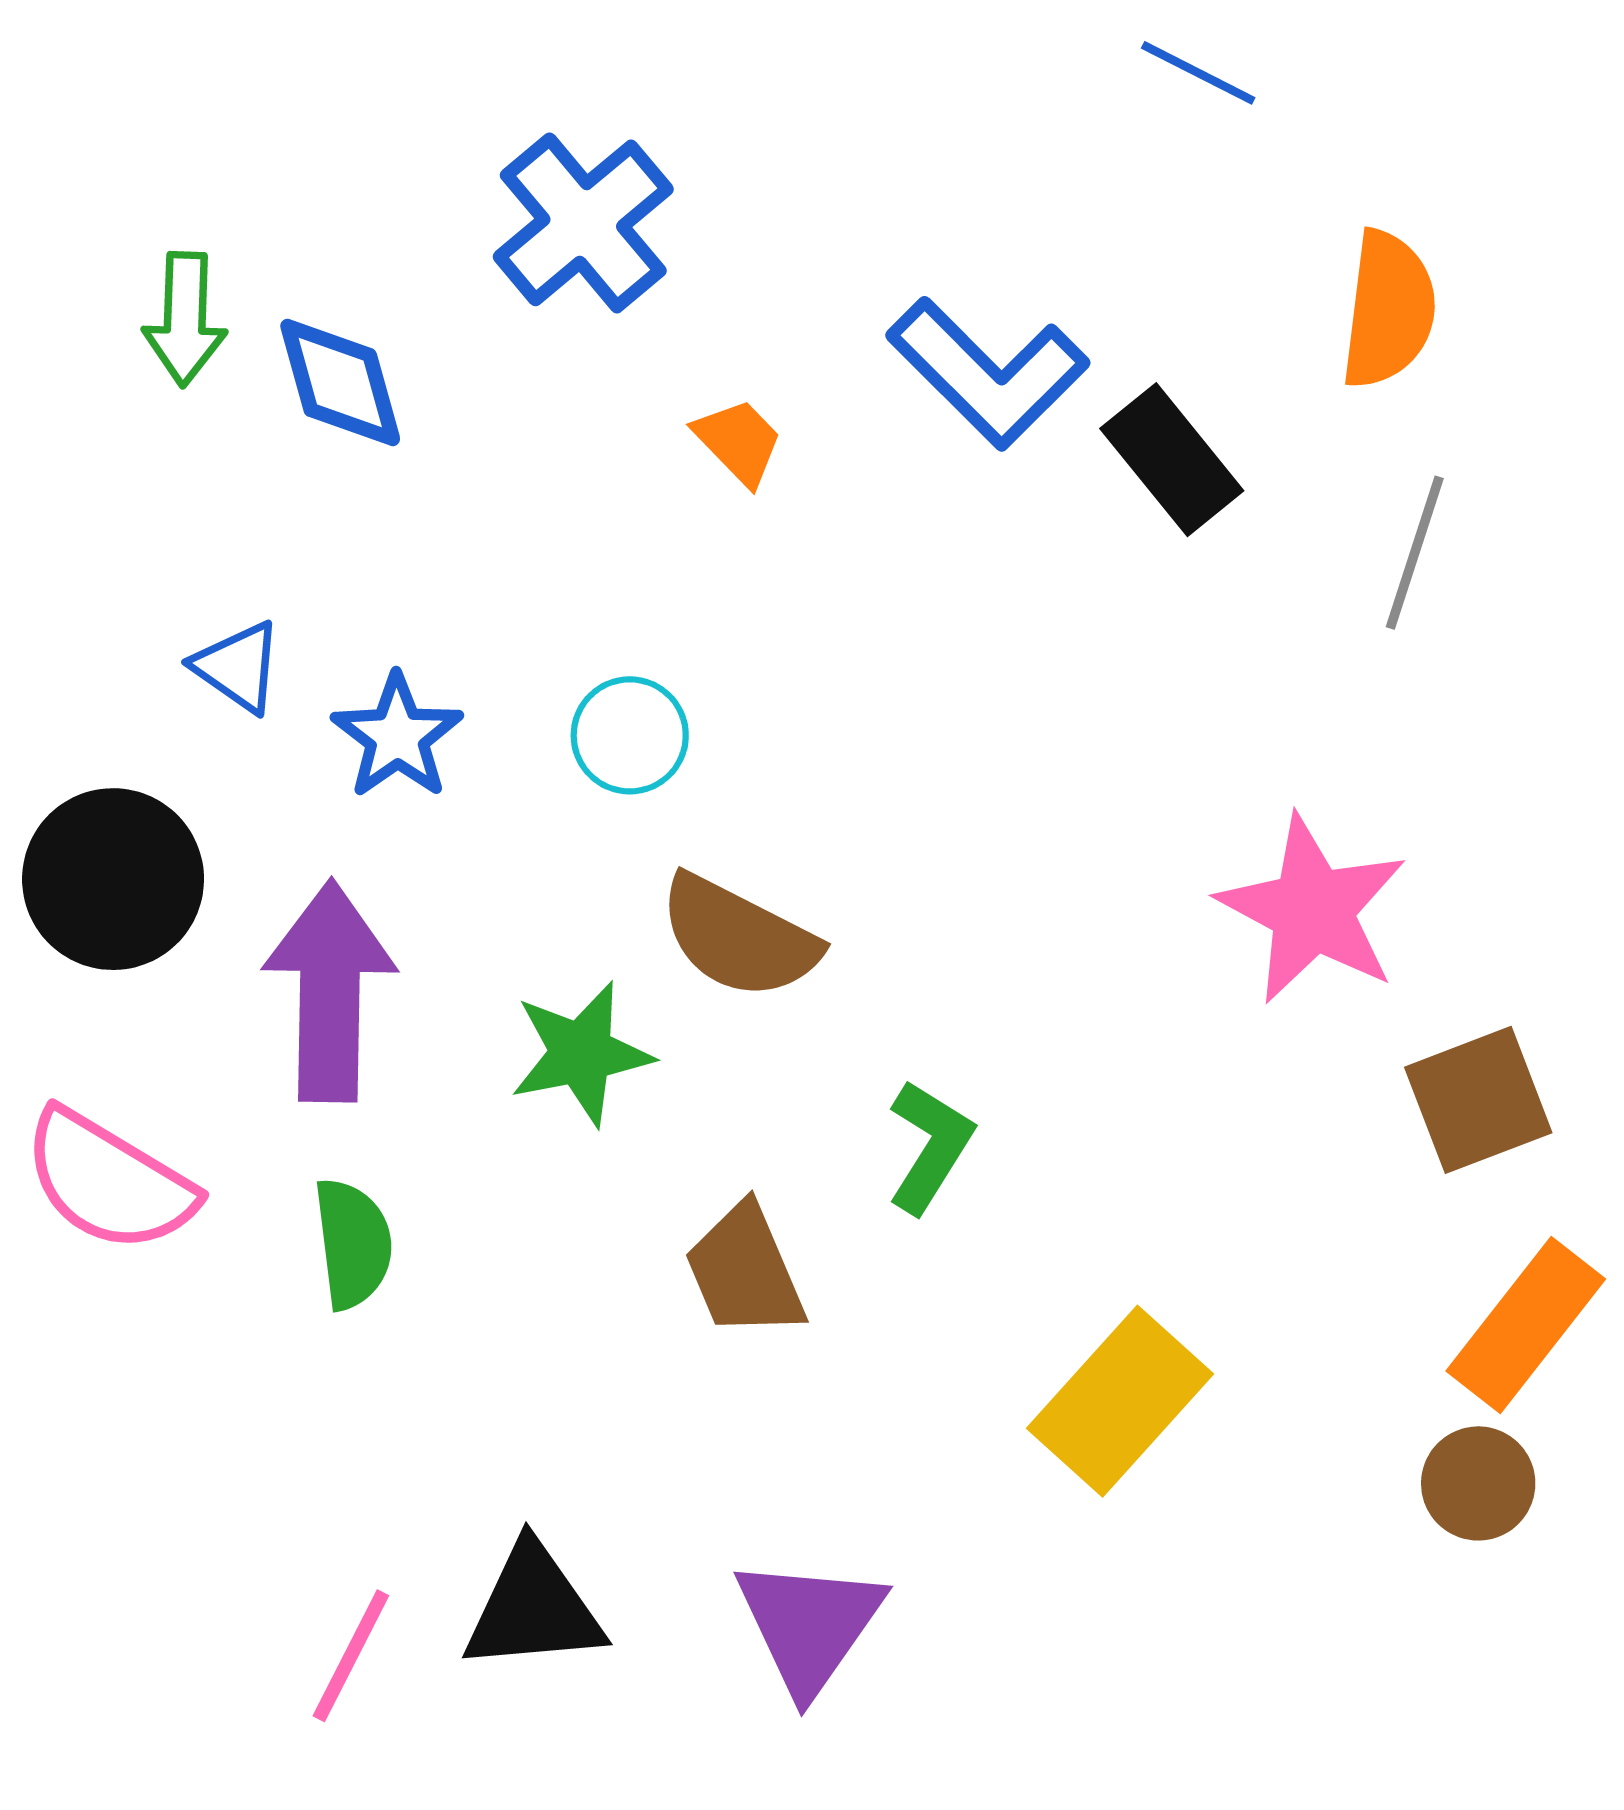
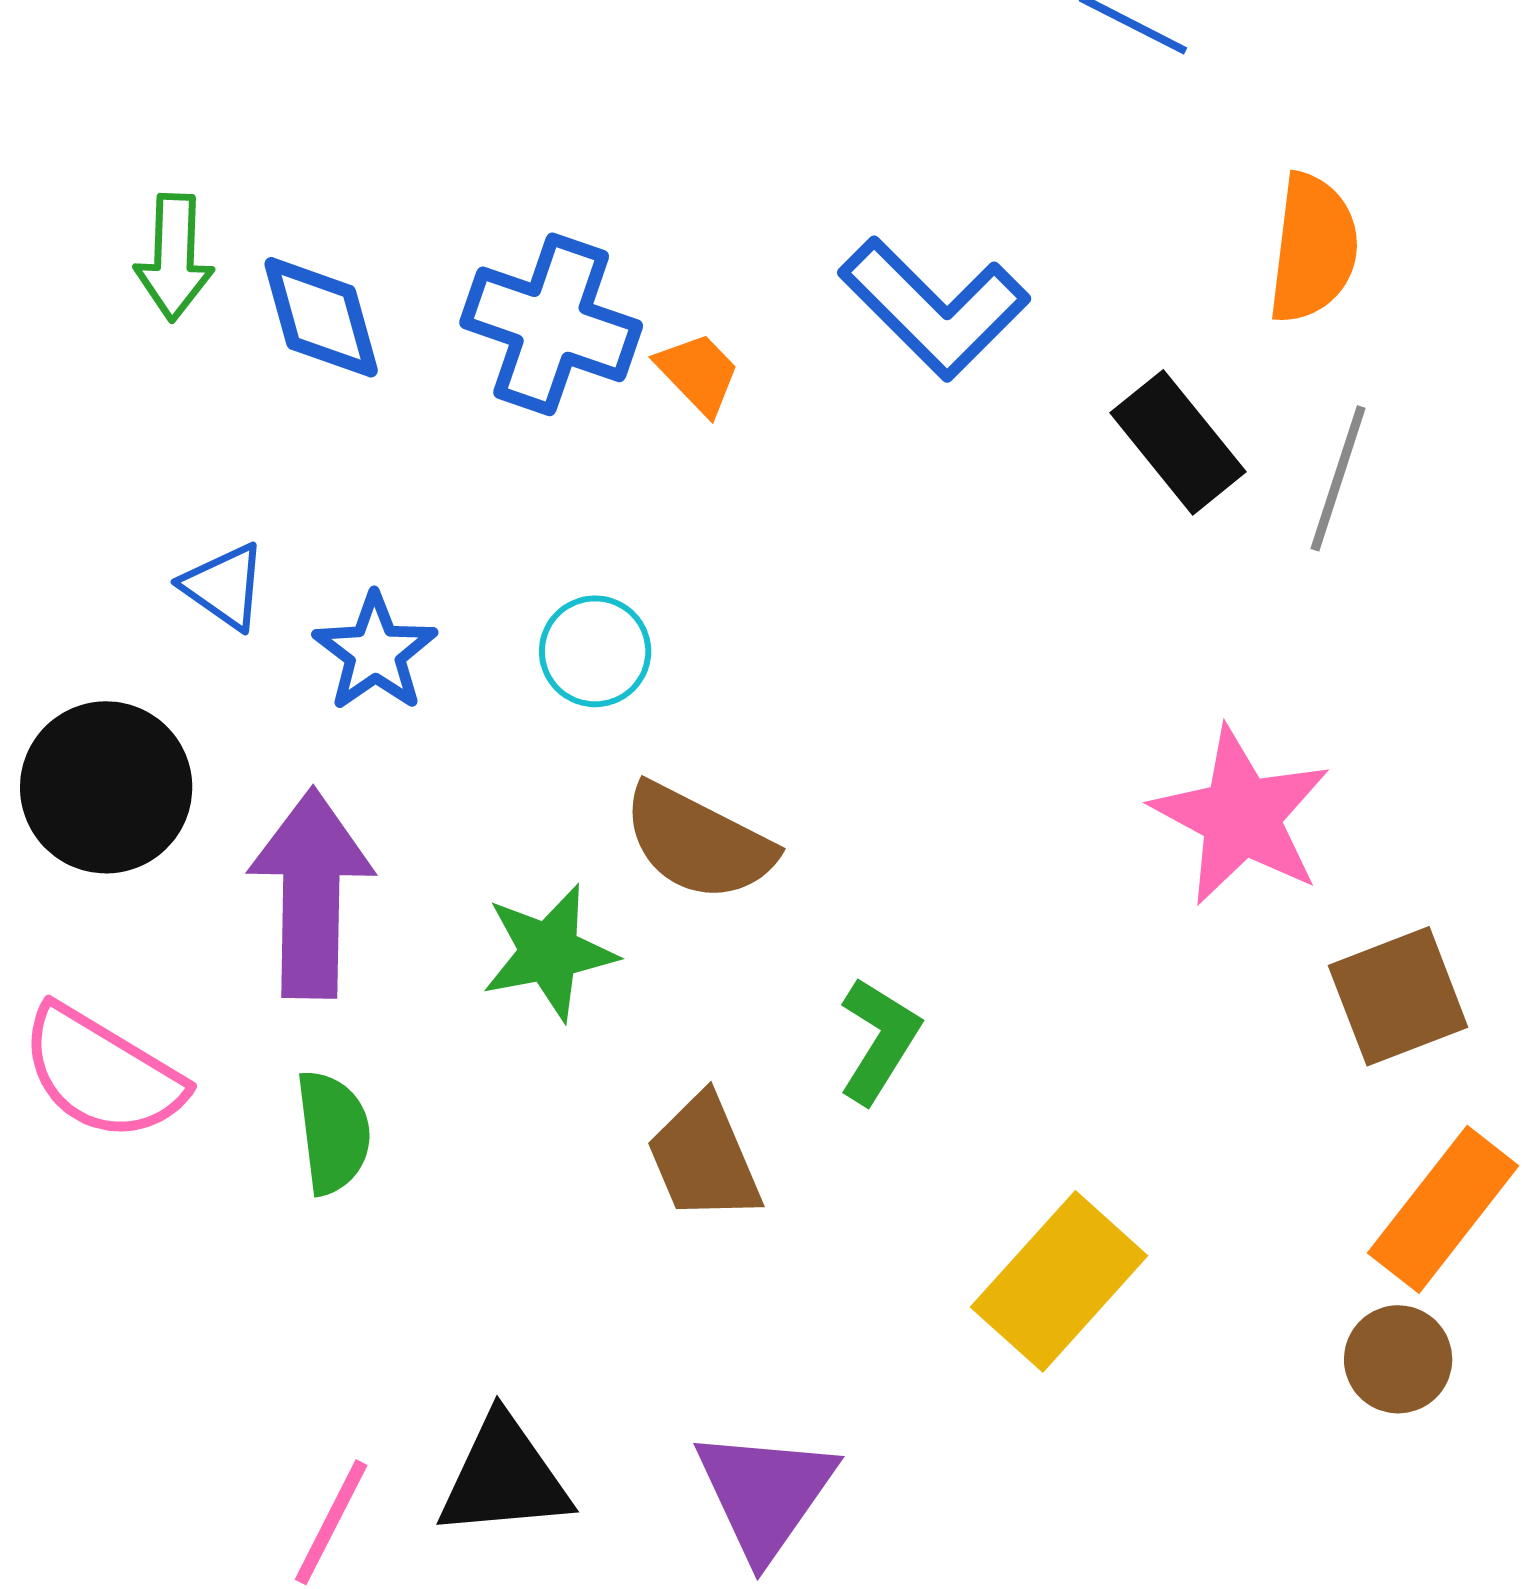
blue cross: (583, 223) -> (551, 324), moved, turned -31
black rectangle: (1172, 460) -> (1178, 442), moved

